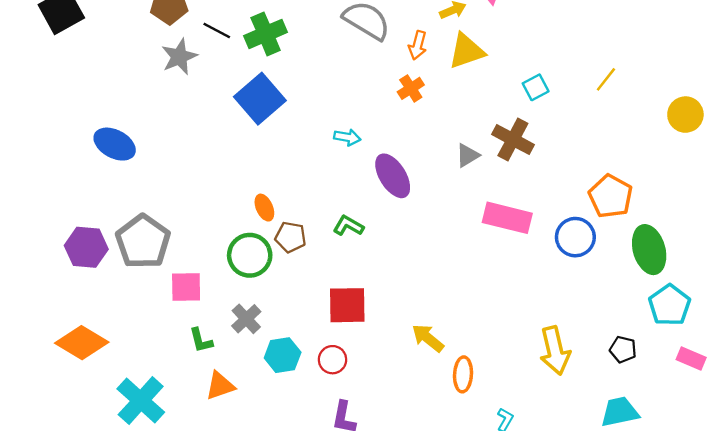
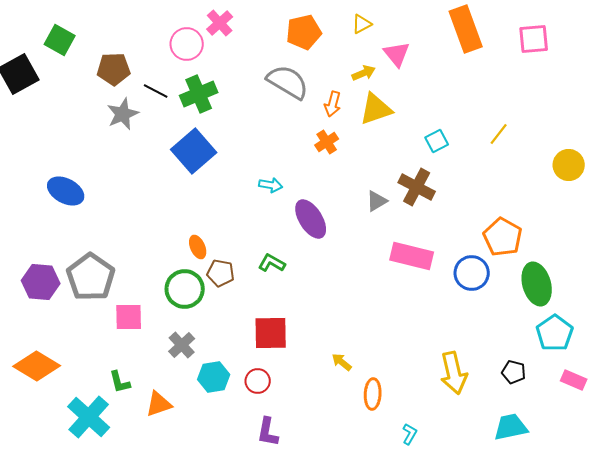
yellow arrow: (428, 338) -> (342, 362), size x0.7
green L-shape: (201, 340) -> (120, 382), moved

